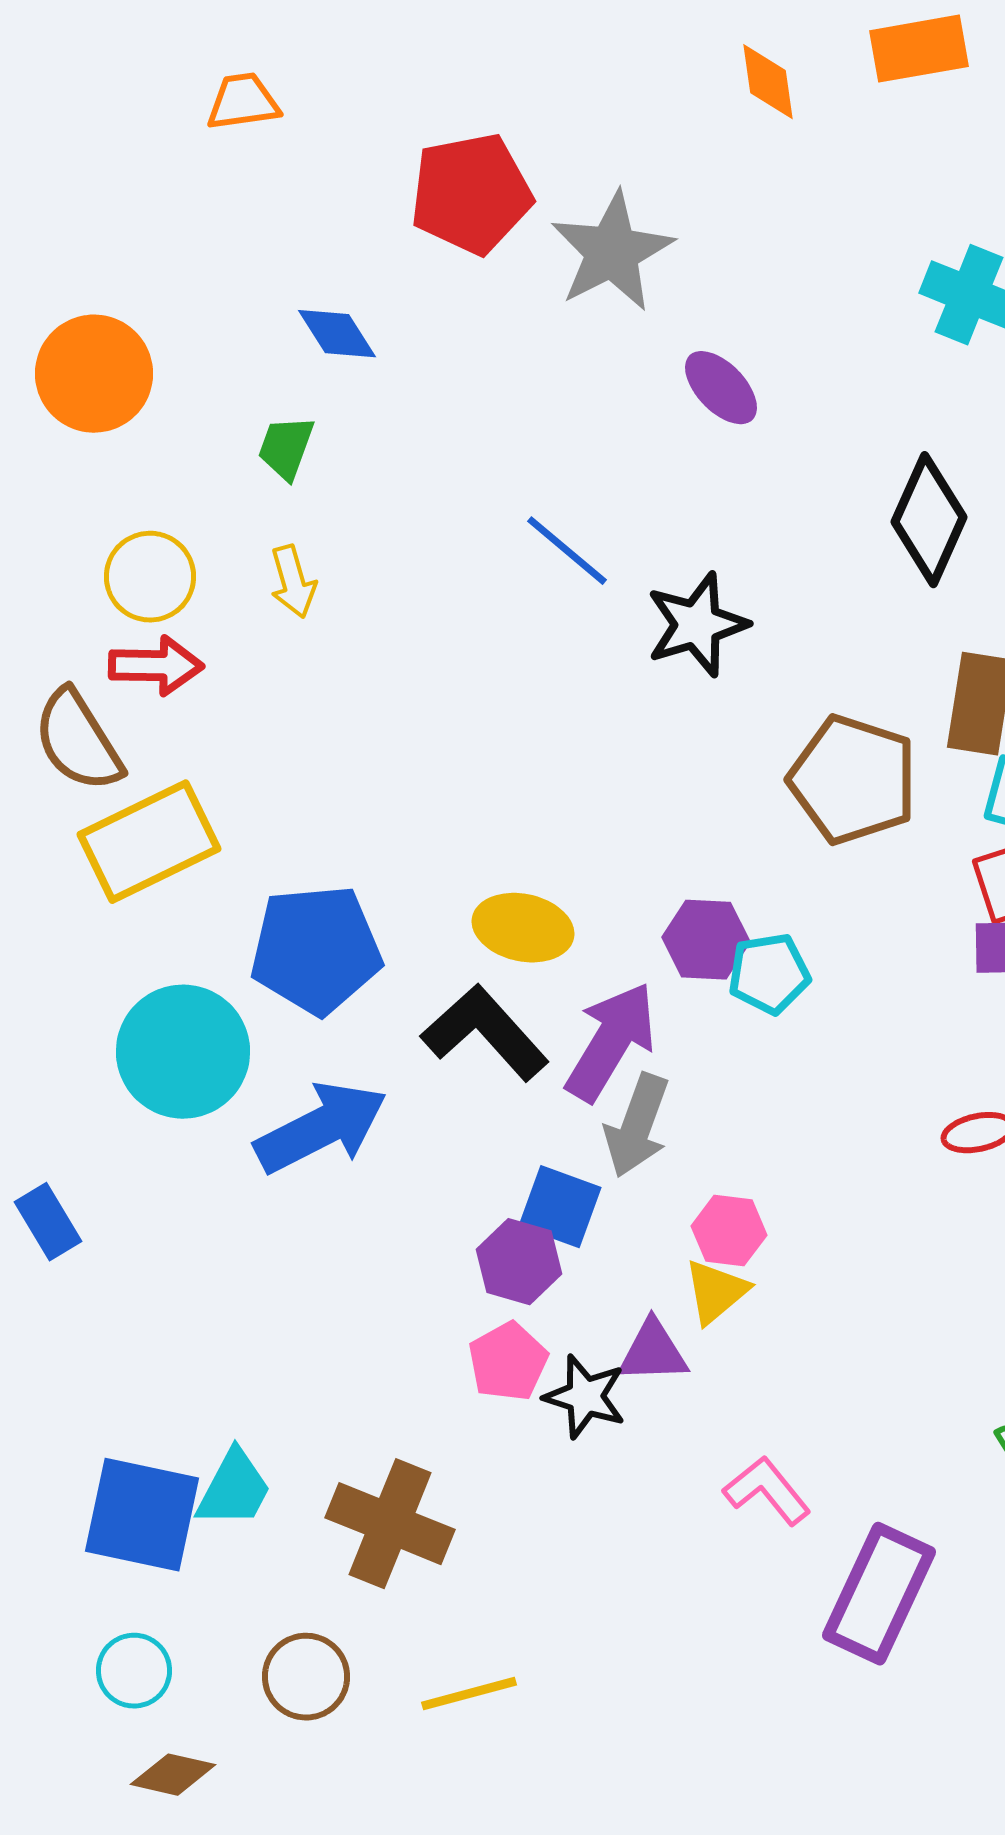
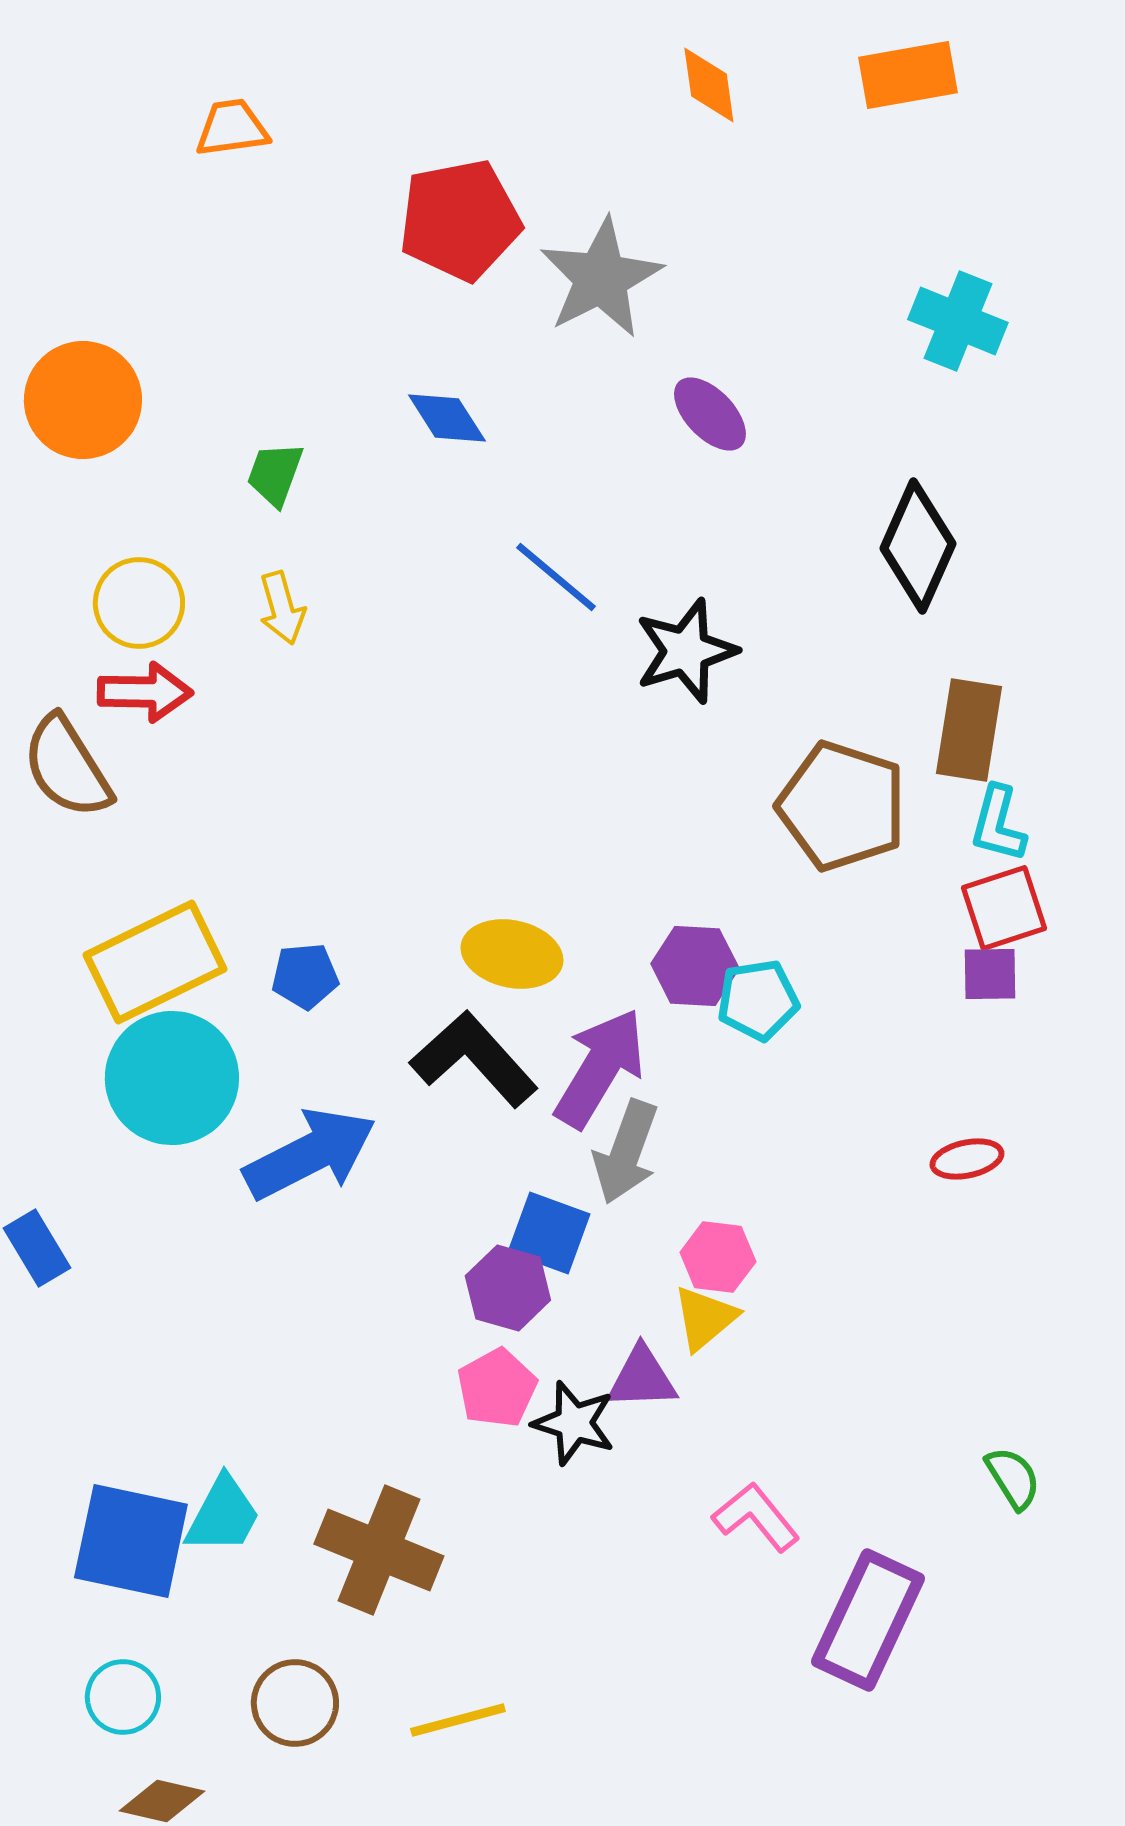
orange diamond: (768, 82) -> (709, 85), moved
blue diamond: (337, 334) -> (447, 418), moved
yellow rectangle: (149, 842) -> (155, 962), moved
blue pentagon: (316, 950) -> (305, 976), size x0.5

